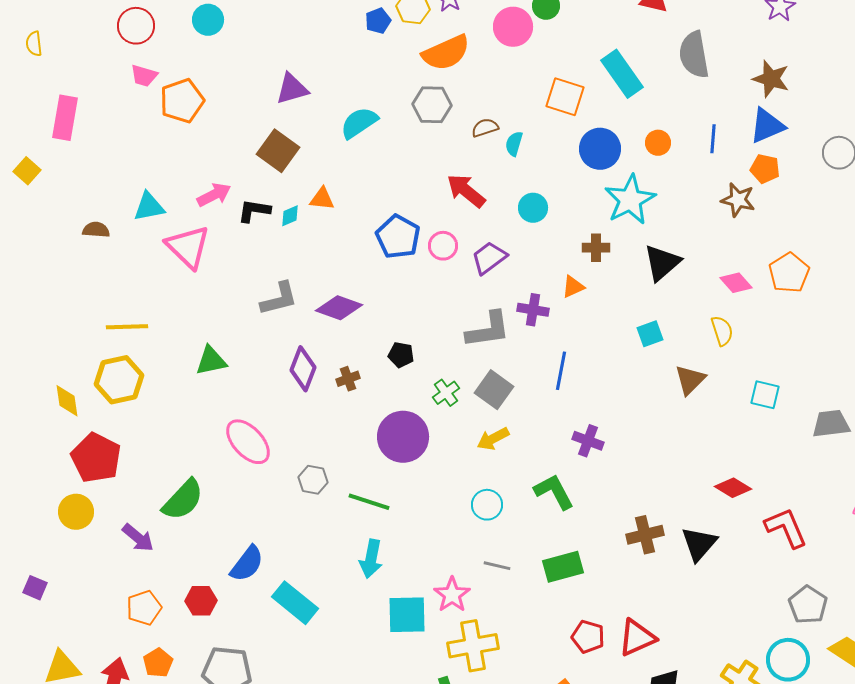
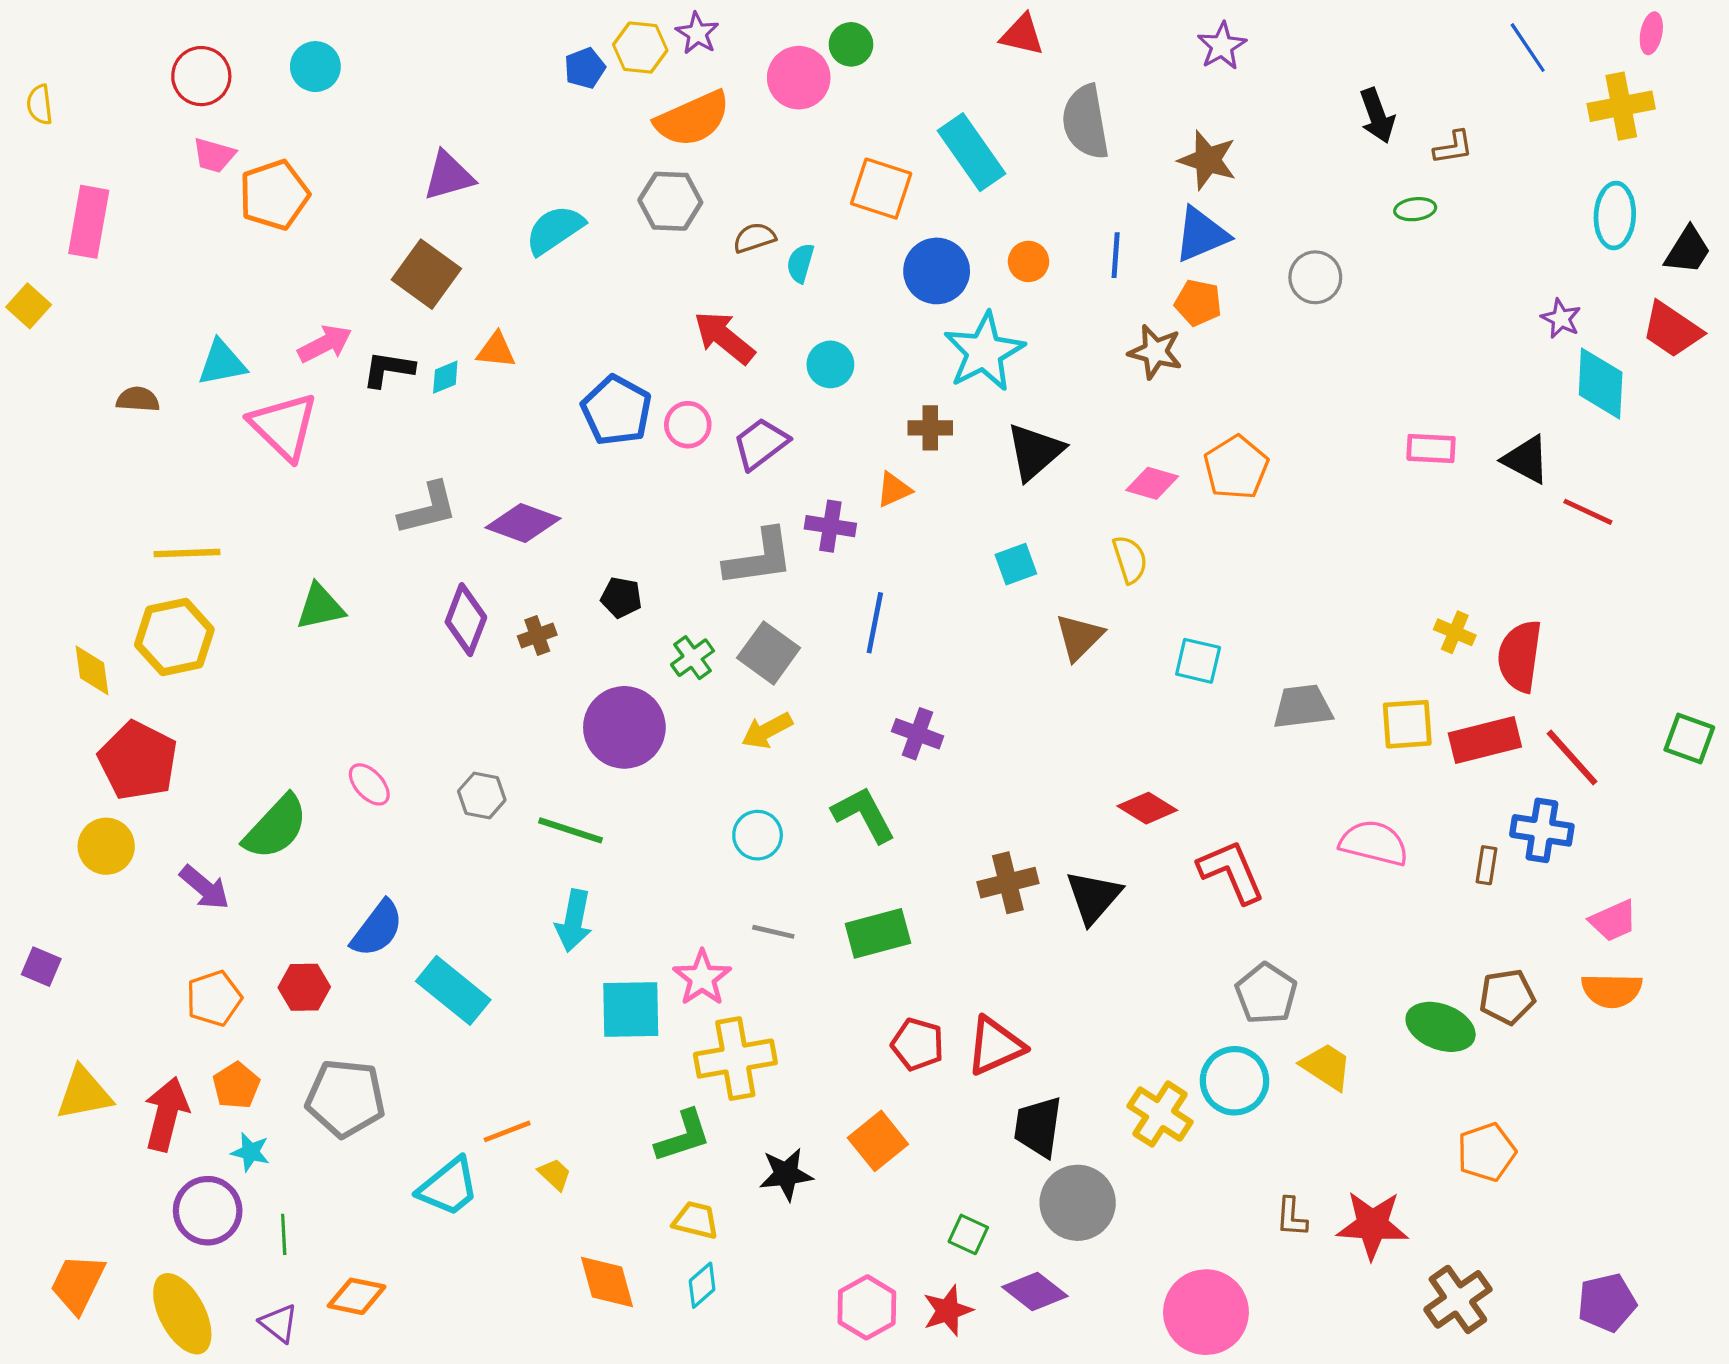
pink diamond: (736, 283) -> (1152, 483), turned -32
pink ellipse: (248, 442) -> (369, 784), moved, size x0.6

